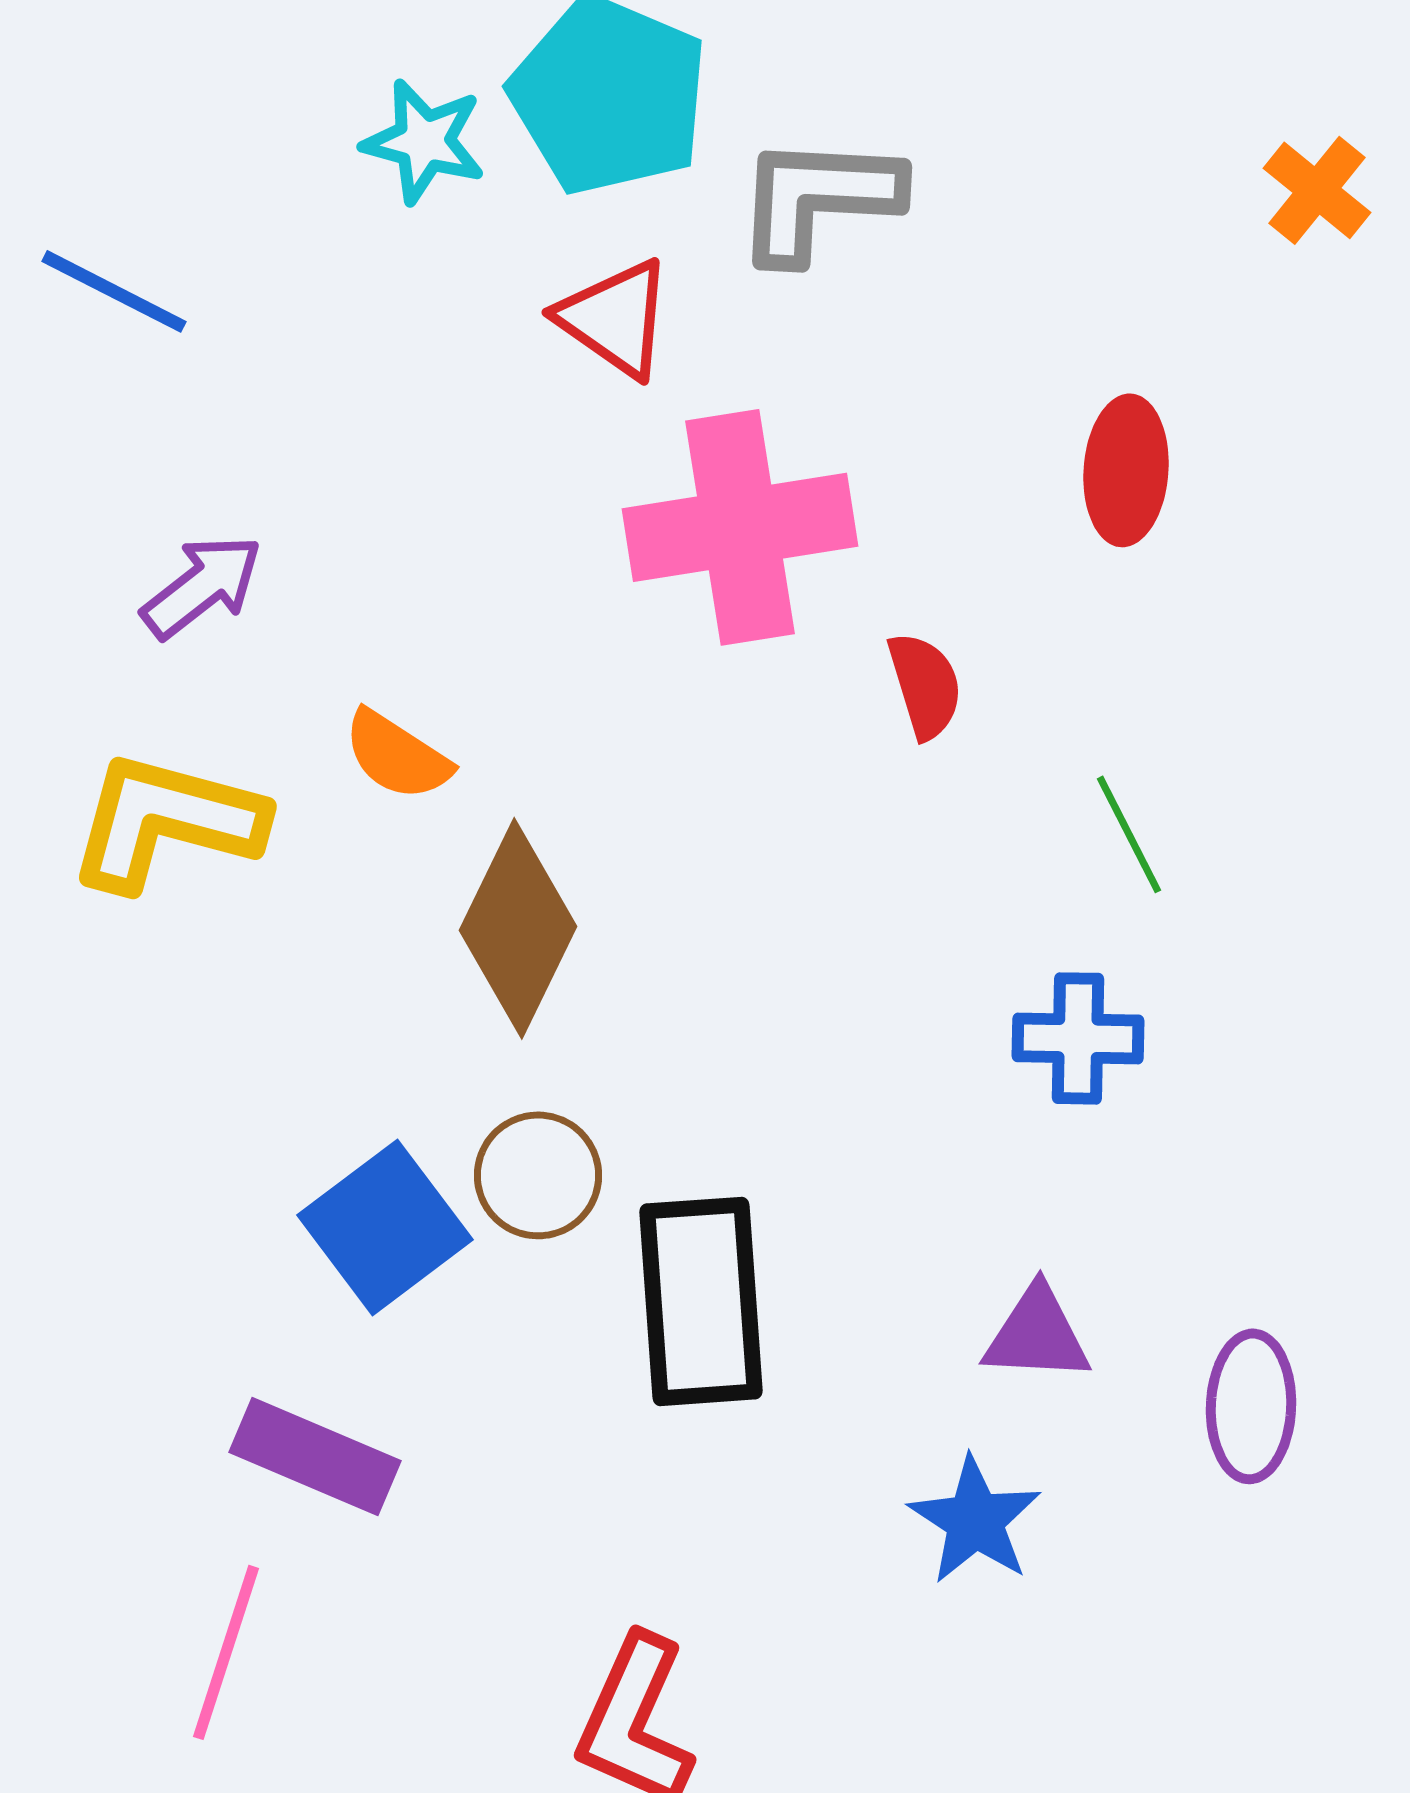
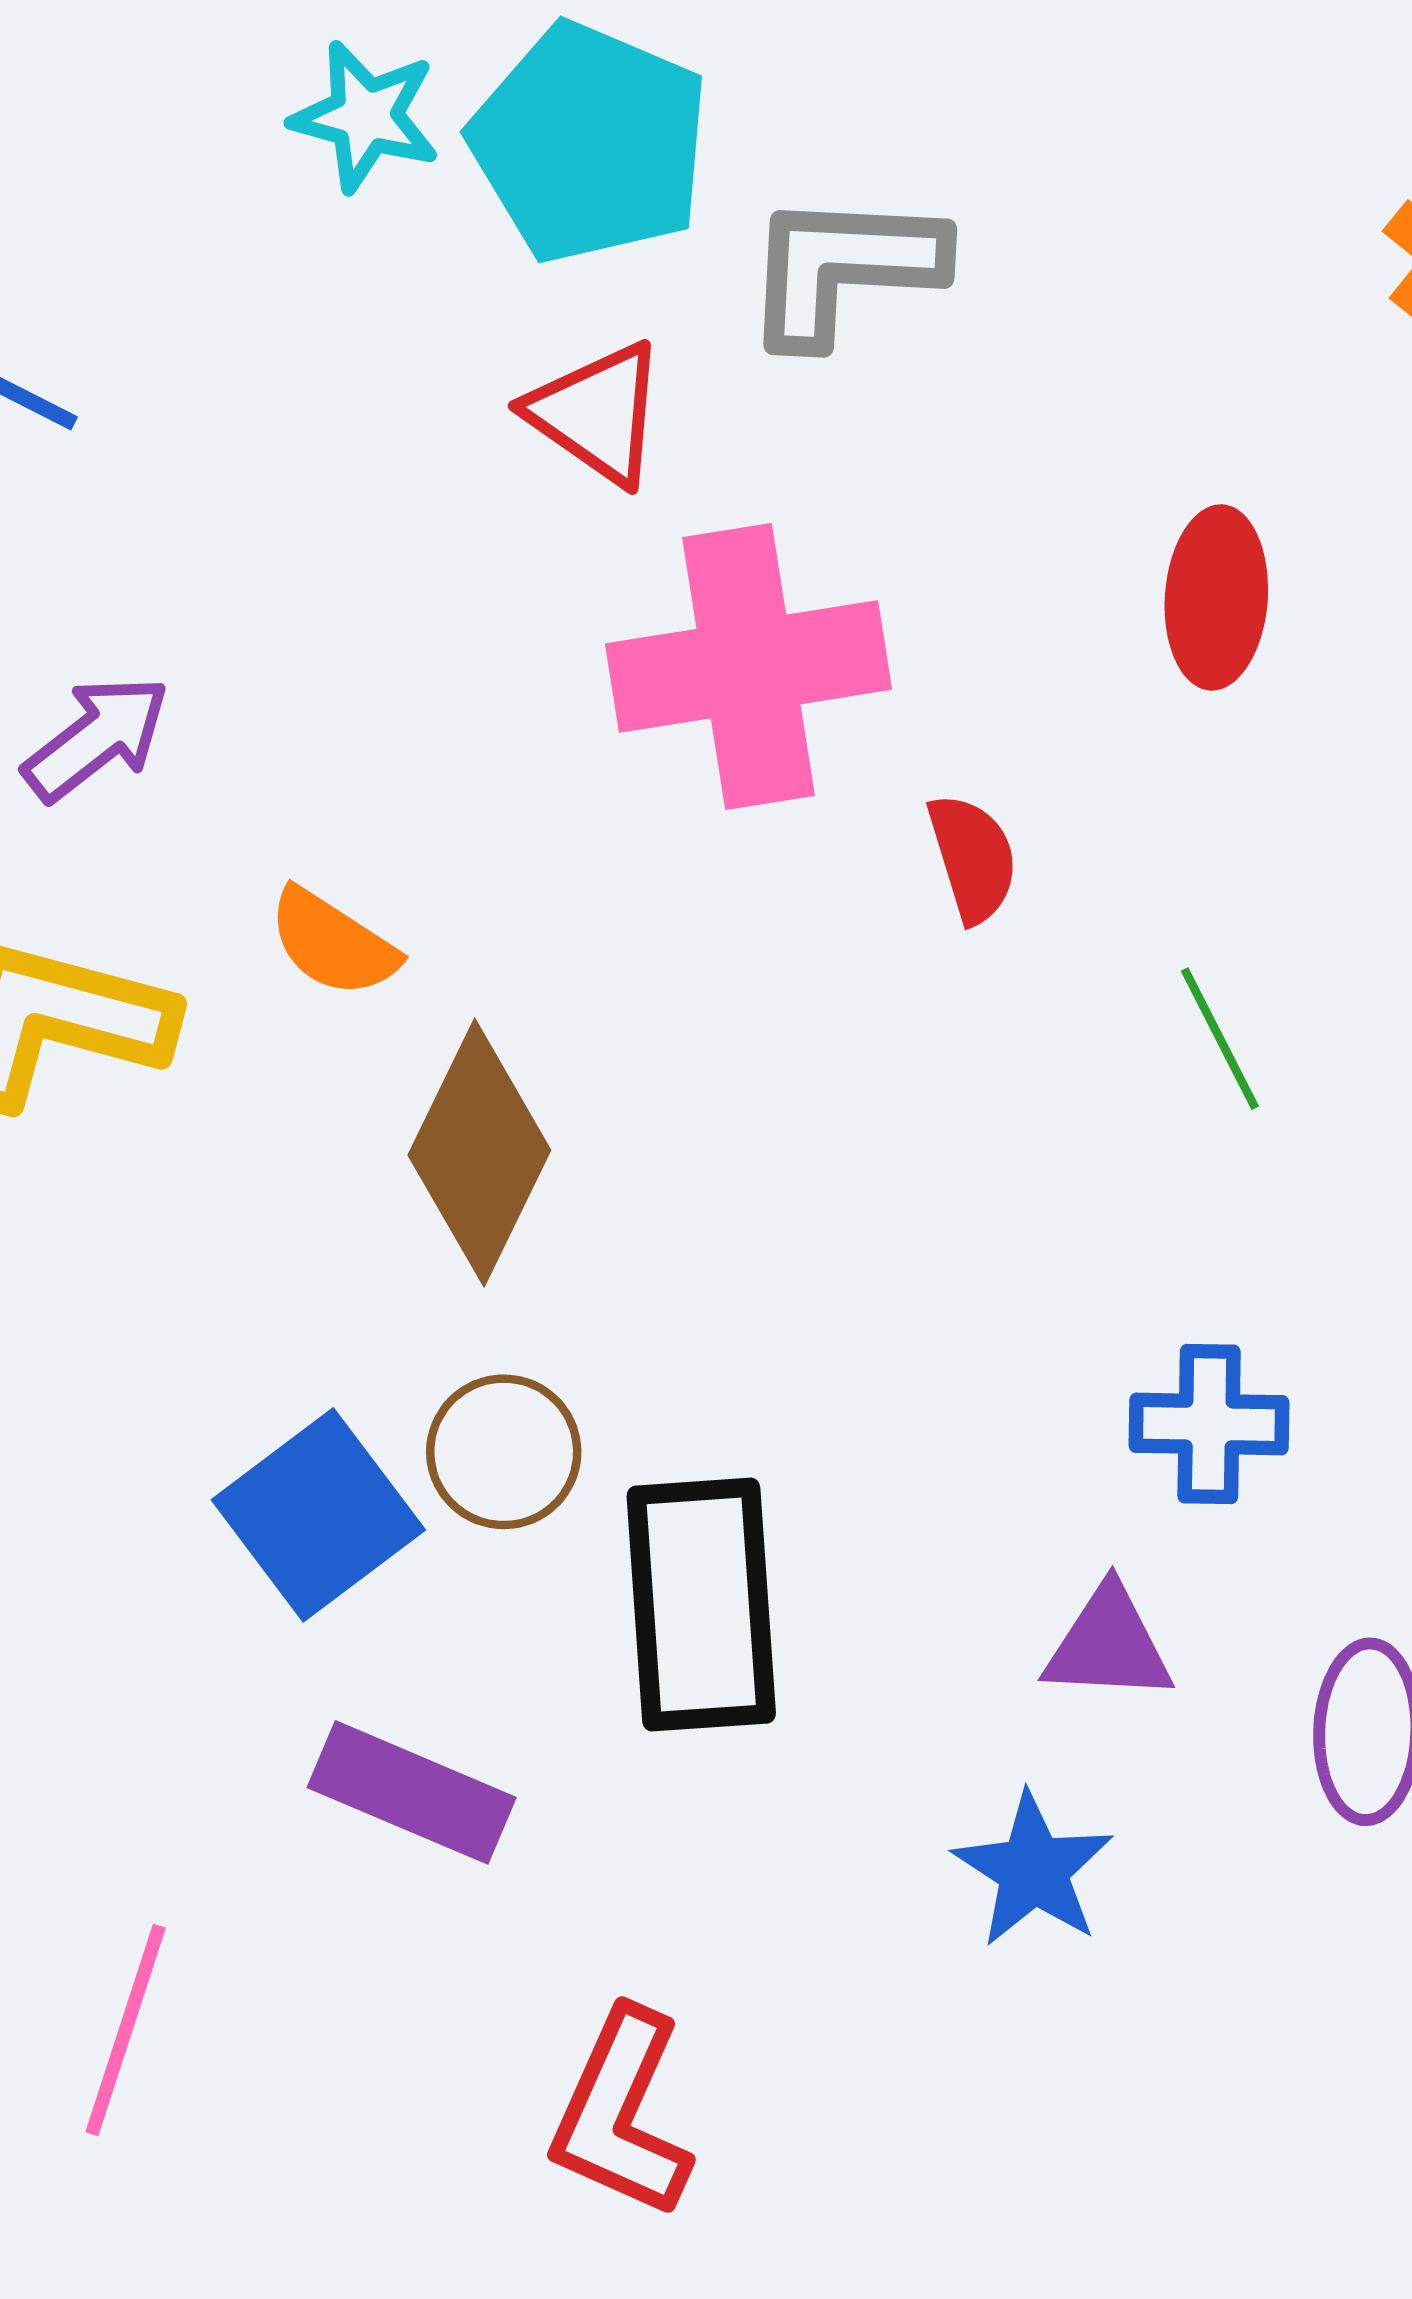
cyan star: (424, 141) -> (366, 116), moved
blue cross: (1078, 1038) -> (1209, 1424), moved
purple rectangle: (315, 1456) -> (412, 1792), moved

